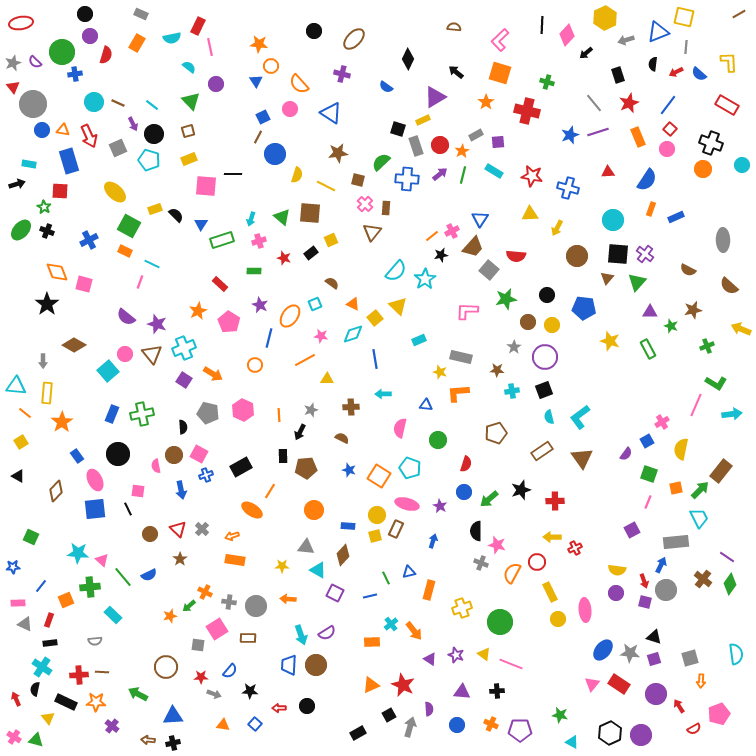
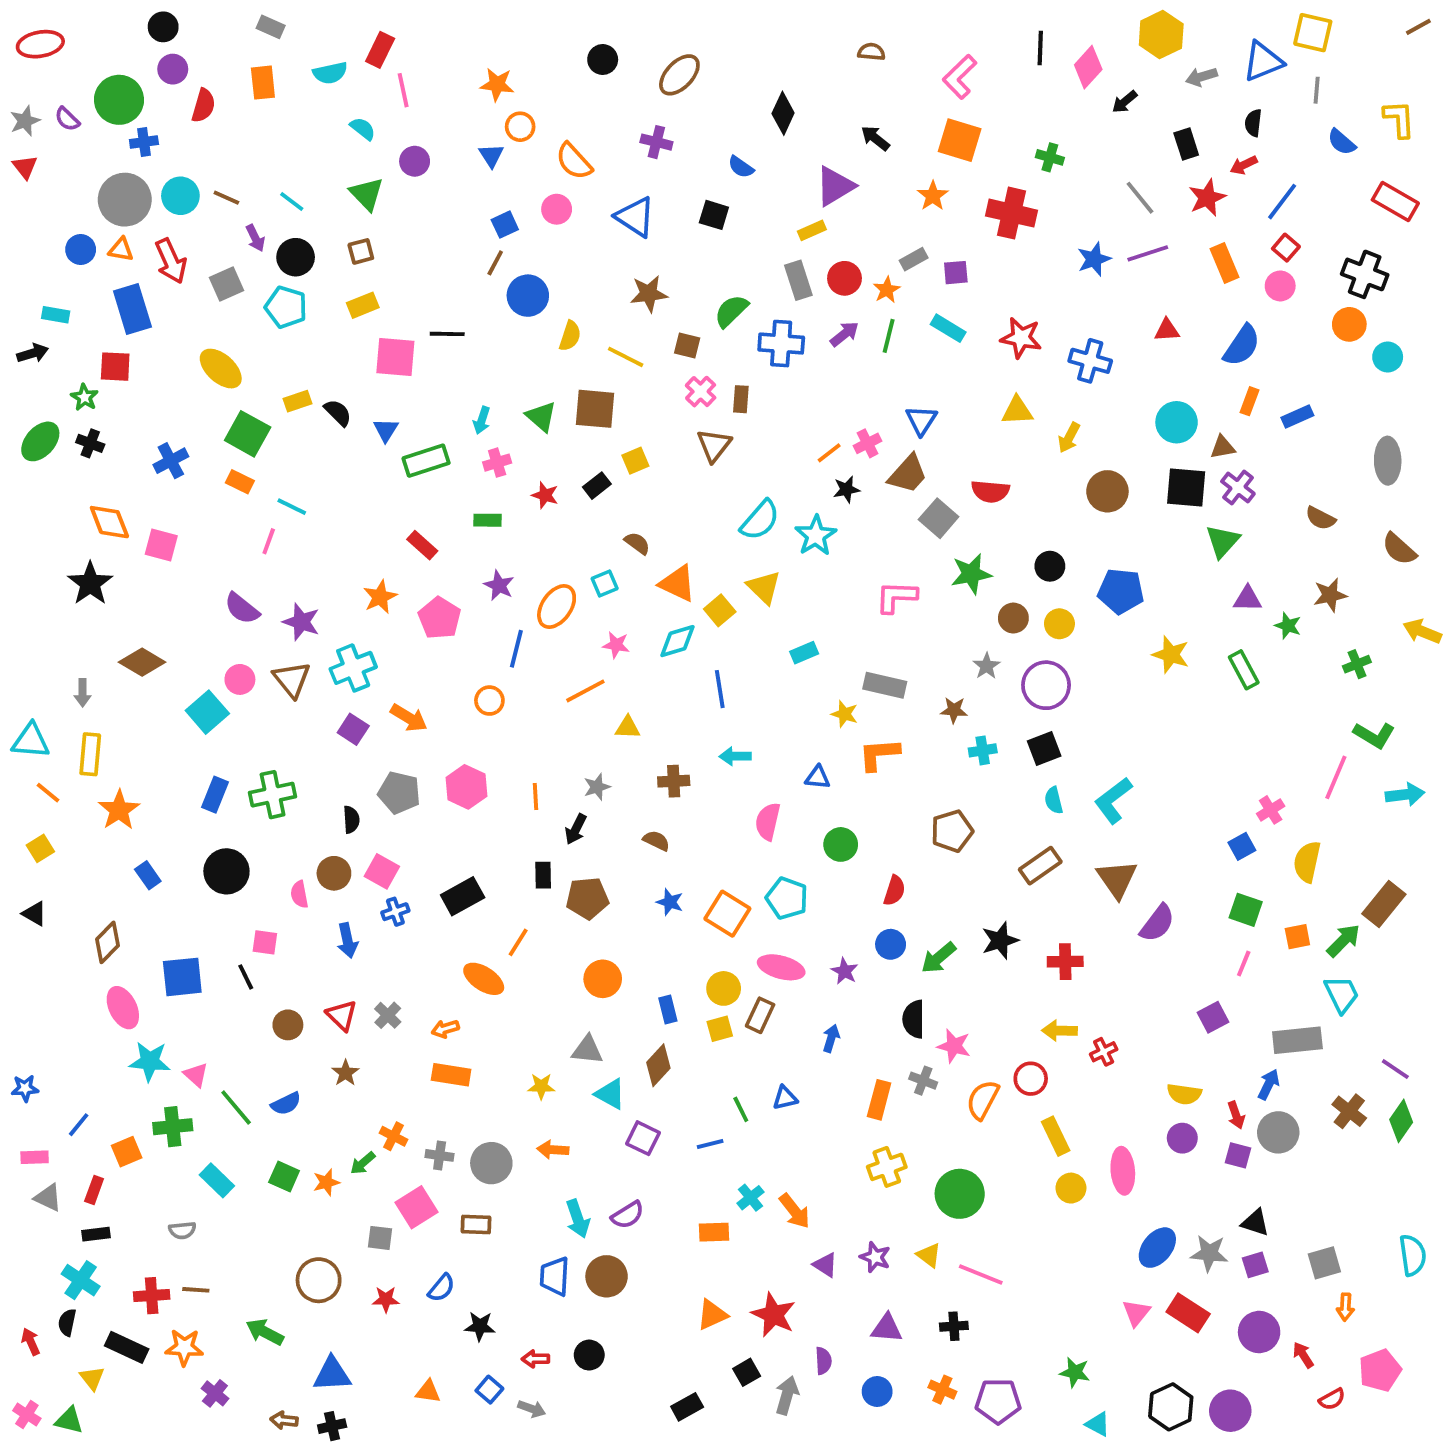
orange rectangle: (137, 43) -> (263, 83), turned -36
red arrow: (676, 72) -> (1244, 165), moved
gray circle: (33, 104) -> (125, 200), moved
black square: (398, 129) -> (714, 215), moved
cyan circle: (742, 165) -> (1388, 357), moved
brown triangle: (607, 278) -> (1223, 447), moved, turned 40
orange triangle: (353, 304) -> (678, 583), size x1.5
purple semicircle: (626, 454) -> (1157, 923), moved, size x1.5
pink ellipse: (95, 480) -> (123, 1008), moved
blue rectangle: (348, 526) -> (668, 1010), turned 72
green square: (31, 537) -> (284, 1177), moved
orange rectangle: (429, 590) -> (879, 1100), moved
gray arrow: (214, 694) -> (532, 1409), moved

